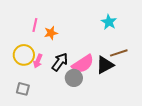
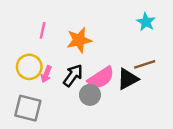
cyan star: (109, 22) -> (146, 22), moved
orange star: (51, 33) -> (79, 40), moved, size x1.5
gray square: (23, 89) -> (28, 108), size x1.6

